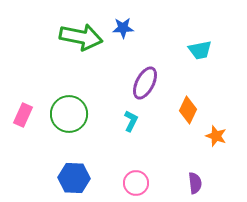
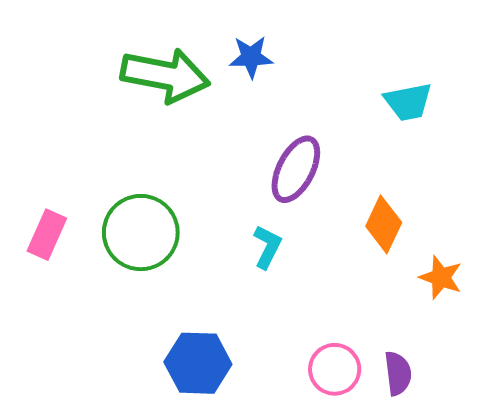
blue hexagon: (74, 178) -> (198, 363), moved
pink circle: (136, 183) -> (335, 369), moved

